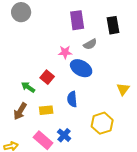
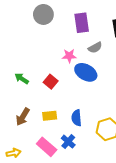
gray circle: (21, 12) -> (43, 14), moved
green arrow: (28, 87) -> (22, 79), moved
blue semicircle: (72, 99) -> (76, 118), moved

